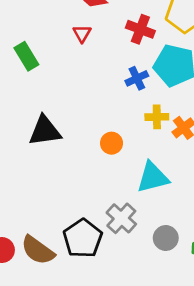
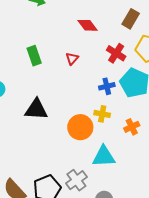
red triangle: (82, 34) -> (72, 59), moved
yellow cross: (157, 117) -> (102, 114), moved
orange circle: (112, 143) -> (80, 127), size x1.6

